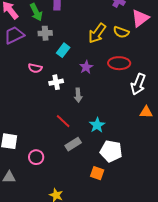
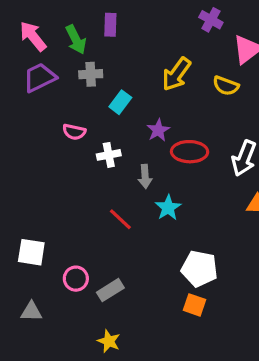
yellow semicircle: (121, 32) -> (226, 86), moved
red ellipse: (119, 63) -> (190, 152), moved
cyan star: (97, 125) -> (168, 208), moved
gray rectangle: (73, 144) -> (110, 290), moved
orange square: (97, 173) -> (194, 305), moved

